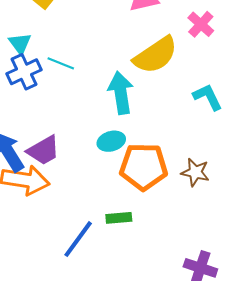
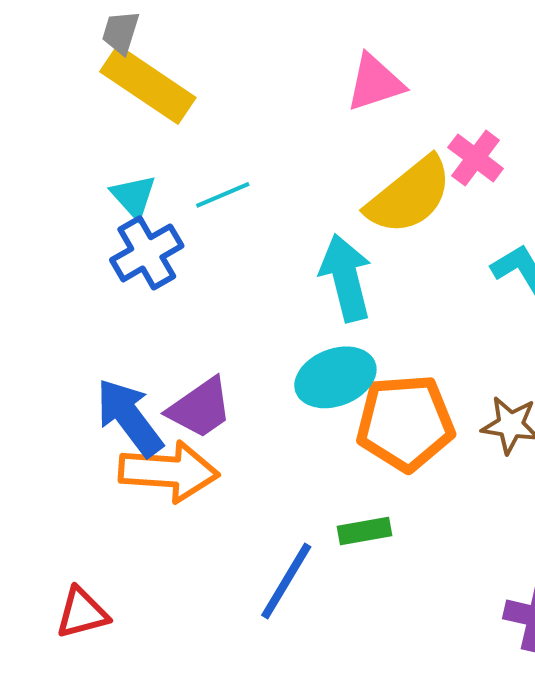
pink cross: (201, 24) -> (476, 158), moved
cyan line: (61, 63) -> (223, 195), moved, turned -40
cyan ellipse: (111, 141) -> (335, 377), size x1.4

